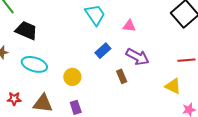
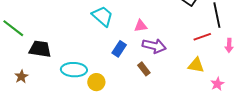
pink triangle: (129, 26) -> (141, 26), moved
cyan ellipse: (34, 64) -> (74, 70), moved

